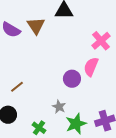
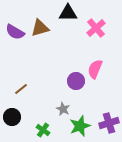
brown triangle: (36, 26) -> (40, 28), turned 48
pink cross: (101, 41) -> (96, 28), moved

